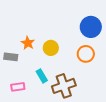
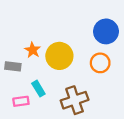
yellow circle: (51, 48) -> (59, 56), size x1.5
cyan rectangle: (42, 76) -> (38, 89), moved

